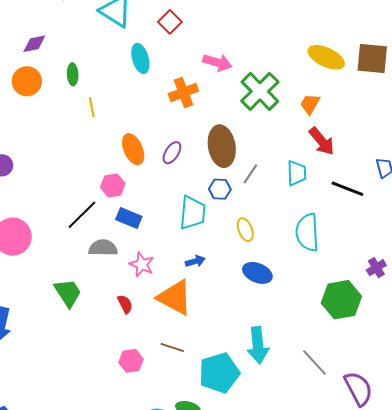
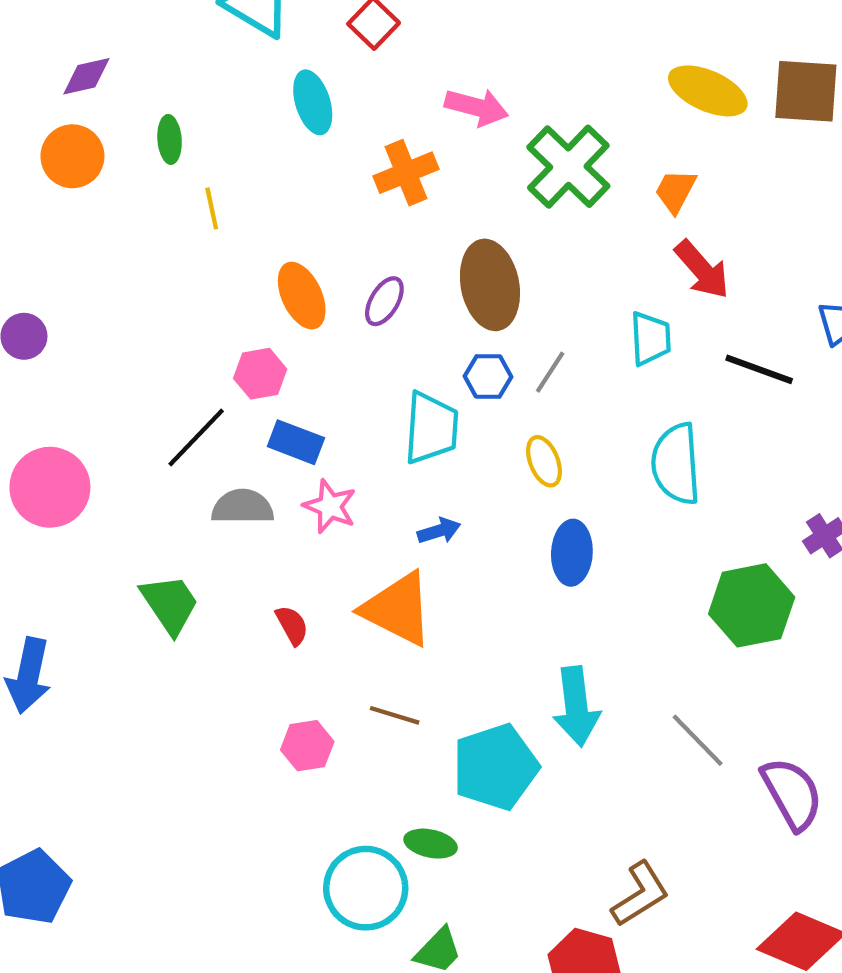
gray line: (250, 174) -> (550, 372), moved
pink star: (142, 264) -> (330, 506), moved
blue ellipse: (257, 273) -> (572, 553), turned 72

